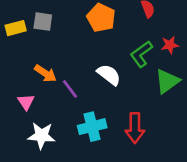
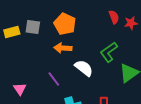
orange pentagon: (101, 18) -> (65, 24), moved
red star: (170, 45) -> (131, 23), moved
orange arrow: (45, 73) -> (63, 48), moved, turned 150

